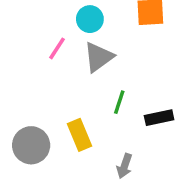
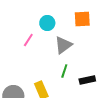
gray triangle: (99, 57) -> (63, 45), moved

